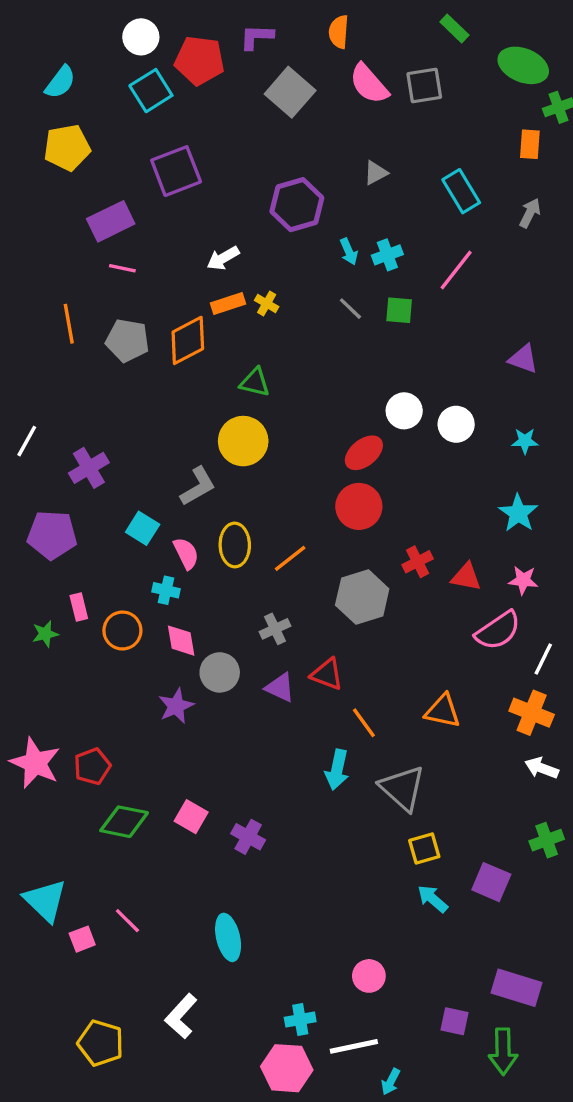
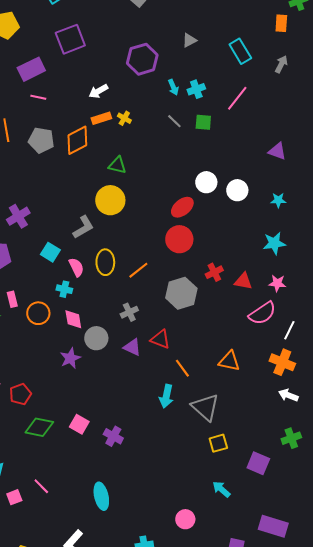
cyan star: (518, 513) -> (274, 243), turned 30
cyan arrow: (433, 899) -> (221, 489), moved

